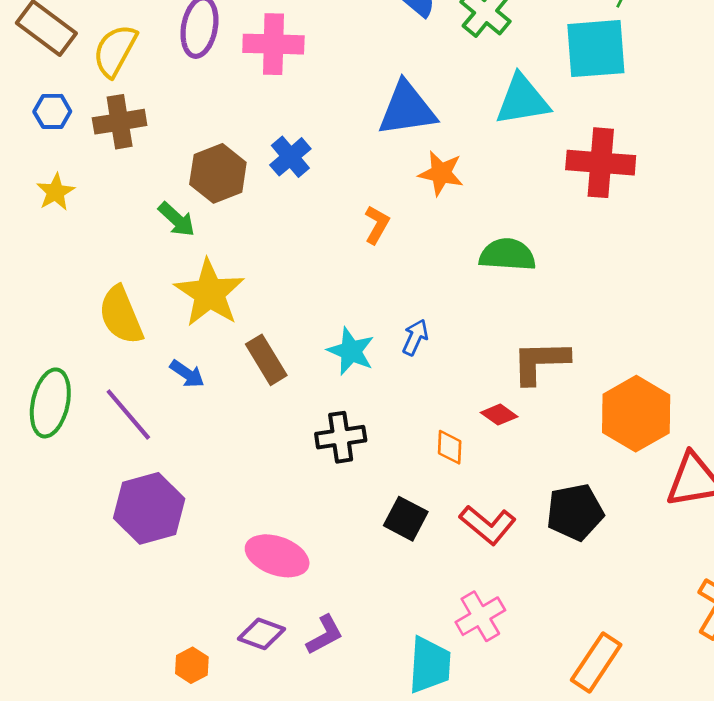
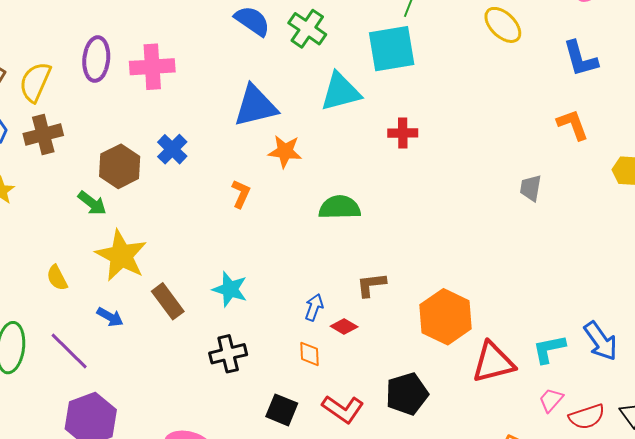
red cross: (601, 163) -> (403, 133), size x0.6
yellow semicircle: (121, 315) -> (57, 278), size x0.6
blue arrow: (415, 337) -> (314, 307), moved
brown L-shape: (540, 362) -> (371, 285), size x0.7

